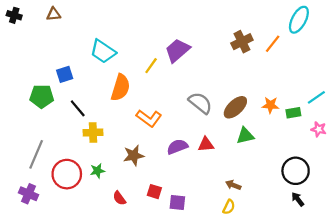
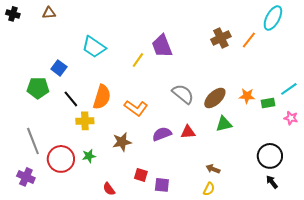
purple trapezoid: (177, 50) -> (162, 46), turned -70
blue square: (65, 74) -> (59, 68), turned -35
orange semicircle: (120, 88) -> (102, 97), moved
gray line: (36, 154) -> (33, 141), turned -44
red semicircle: (119, 198) -> (109, 189), moved

